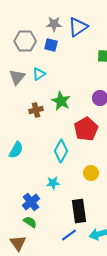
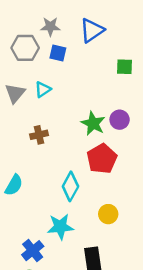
gray star: (54, 24) -> (50, 27), moved
green star: (61, 101) -> (93, 123), moved
cyan star: (53, 183) -> (60, 227), size x1.5

